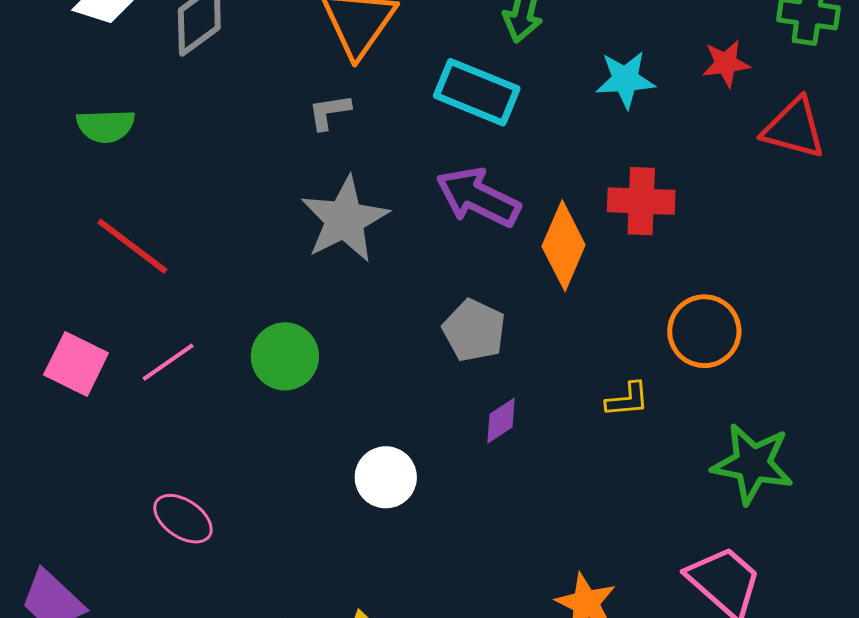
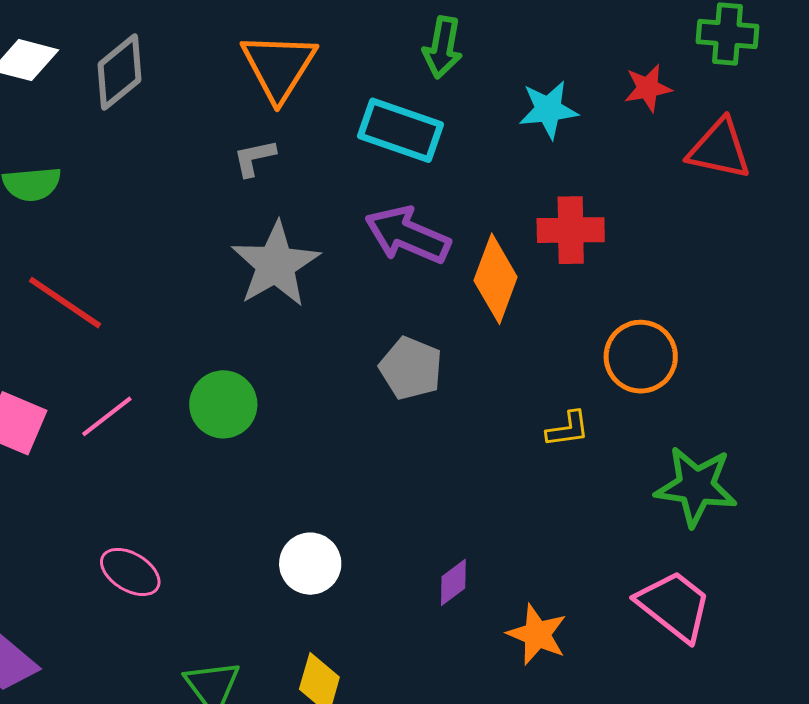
purple diamond: (501, 421) -> (453, 582), moved
white circle: (386, 477) -> (310, 564), moved

